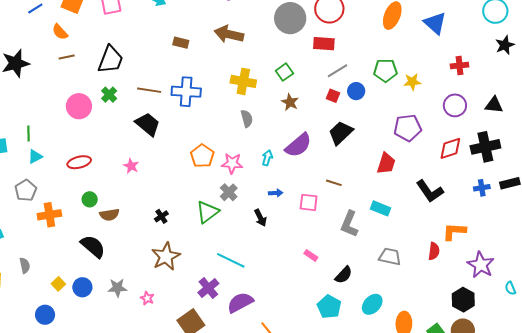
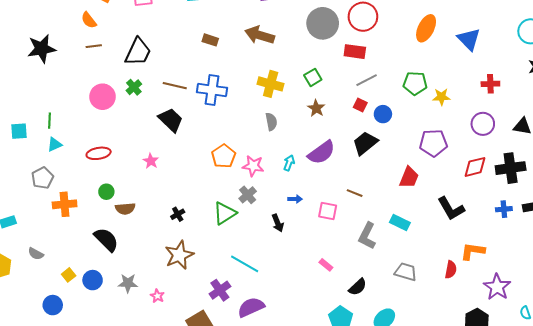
blue circle: (356, 91) -> (383, 114), moved
gray semicircle: (25, 265) -> (36, 254), turned 126

